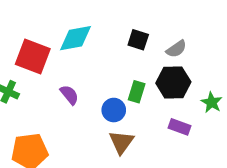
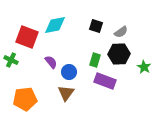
blue circle: (114, 110) -> (69, 72), moved
purple rectangle: (179, 127) -> (105, 81), moved, size x1.5
brown triangle: (121, 142) -> (66, 93), moved

